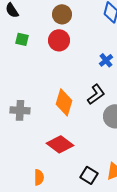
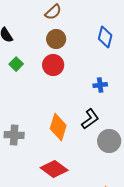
green square: (22, 39) -> (16, 64), turned 32
blue cross: (106, 60) -> (100, 85), turned 32

